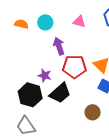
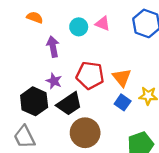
cyan circle: (45, 22) -> (79, 27), moved
purple arrow: (59, 46) -> (53, 47), moved
brown circle: (93, 112) -> (85, 133), moved, size x1.6

